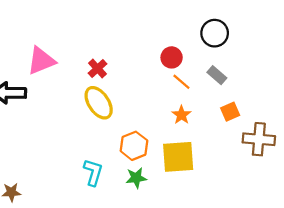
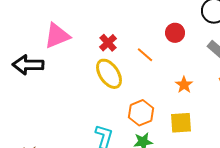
orange line: (181, 82) -> (145, 55), moved
yellow square: (178, 157) -> (181, 123), size x0.7

